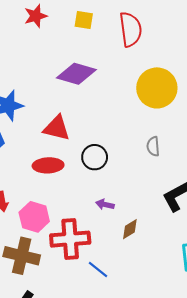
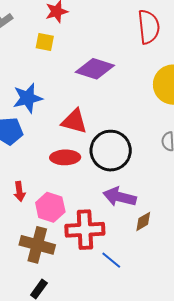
yellow square: (84, 20) -> (45, 42), moved
black circle: (95, 157) -> (111, 151), size x1.6
purple arrow: (105, 204) -> (120, 197), size x1.8

